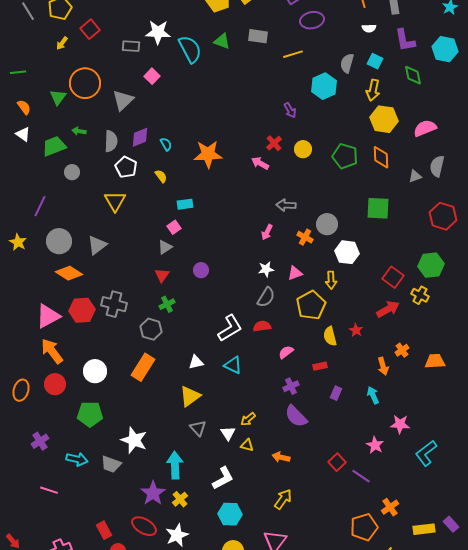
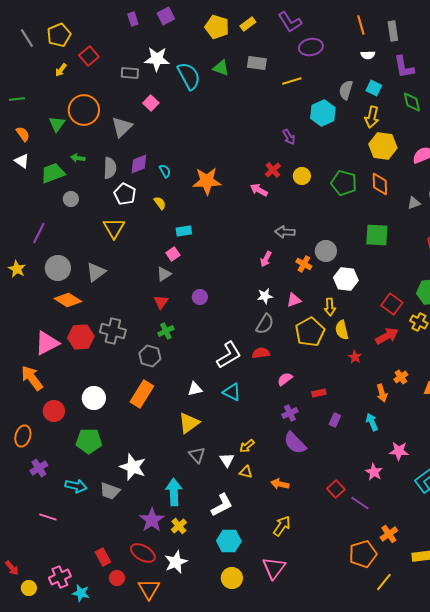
yellow semicircle: (330, 336) -> (342, 330), moved
orange arrow: (52, 351) -> (32, 378), moved
orange ellipse: (21, 390) -> (23, 436), moved

